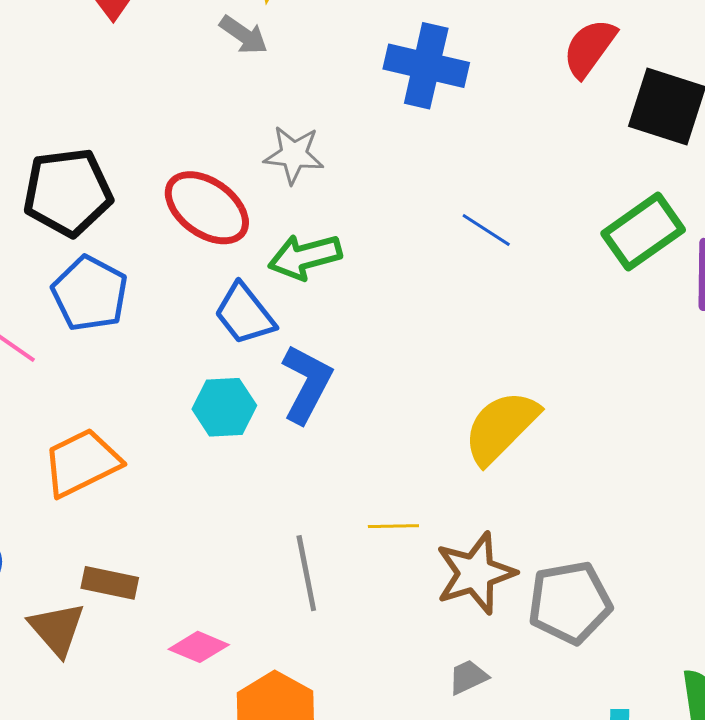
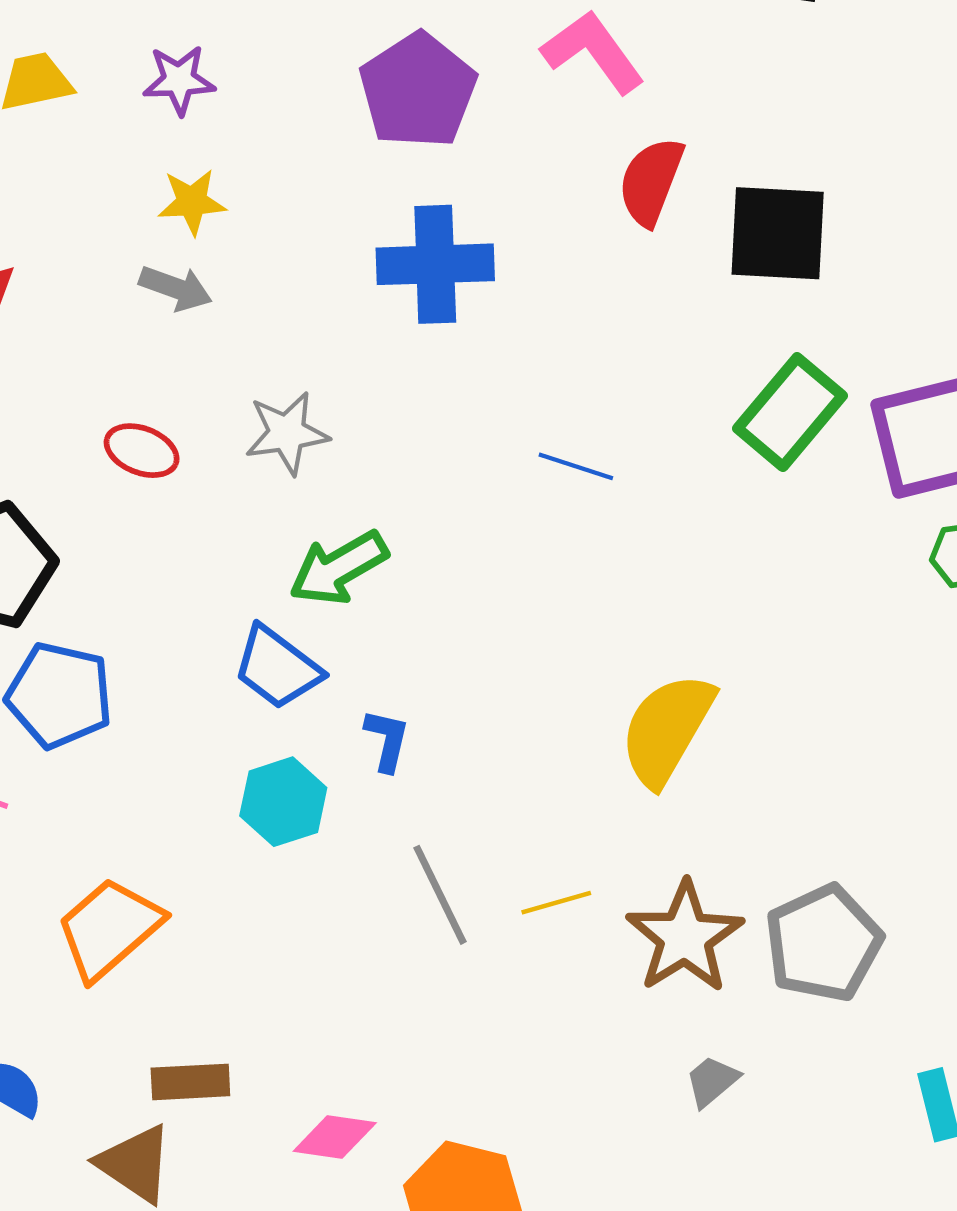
red ellipse: (207, 208) -> (142, 451), moved, size x0.6
blue L-shape: (307, 384) -> (387, 740), size x0.6
gray line: (306, 573) -> (440, 895), moved

